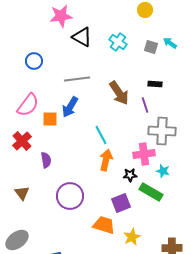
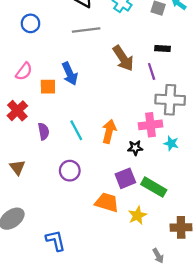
gray line: (77, 79) -> (86, 30), moved
pink semicircle: (28, 105) -> (24, 71), size x0.7
blue arrow: (70, 107) -> (70, 74), turned -55
cyan line: (101, 135) -> (76, 130), moved
green rectangle: (151, 192) -> (154, 187), moved
purple circle: (70, 196) -> (70, 171), size x0.7

